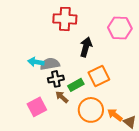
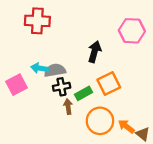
red cross: (65, 19) -> (37, 21), moved
brown arrow: (62, 97) -> (68, 107), turned 40
pink square: (37, 107) -> (16, 85), moved

